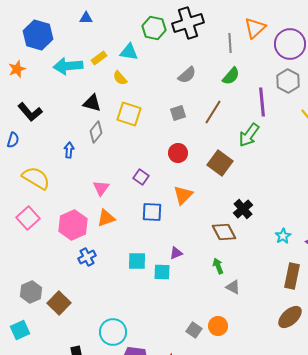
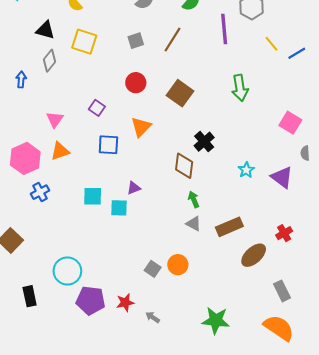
green arrow: (249, 135) -> (240, 88), moved, turned -45
brown diamond: (224, 232) -> (184, 166), turned 35
green arrow: (218, 266) -> (194, 199), moved
brown rectangle: (292, 276) -> (229, 227), moved, turned 55

